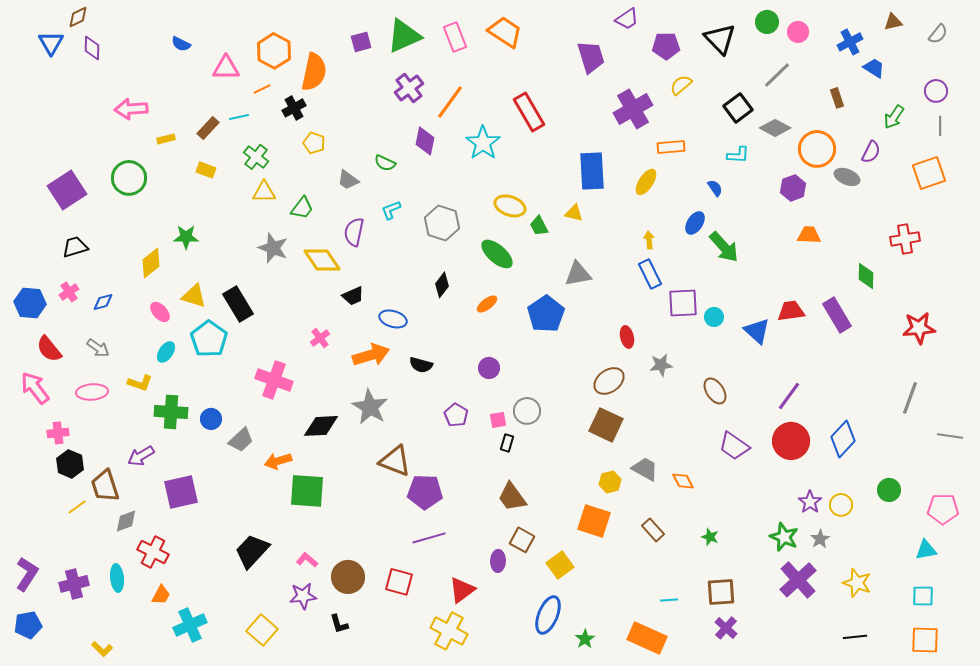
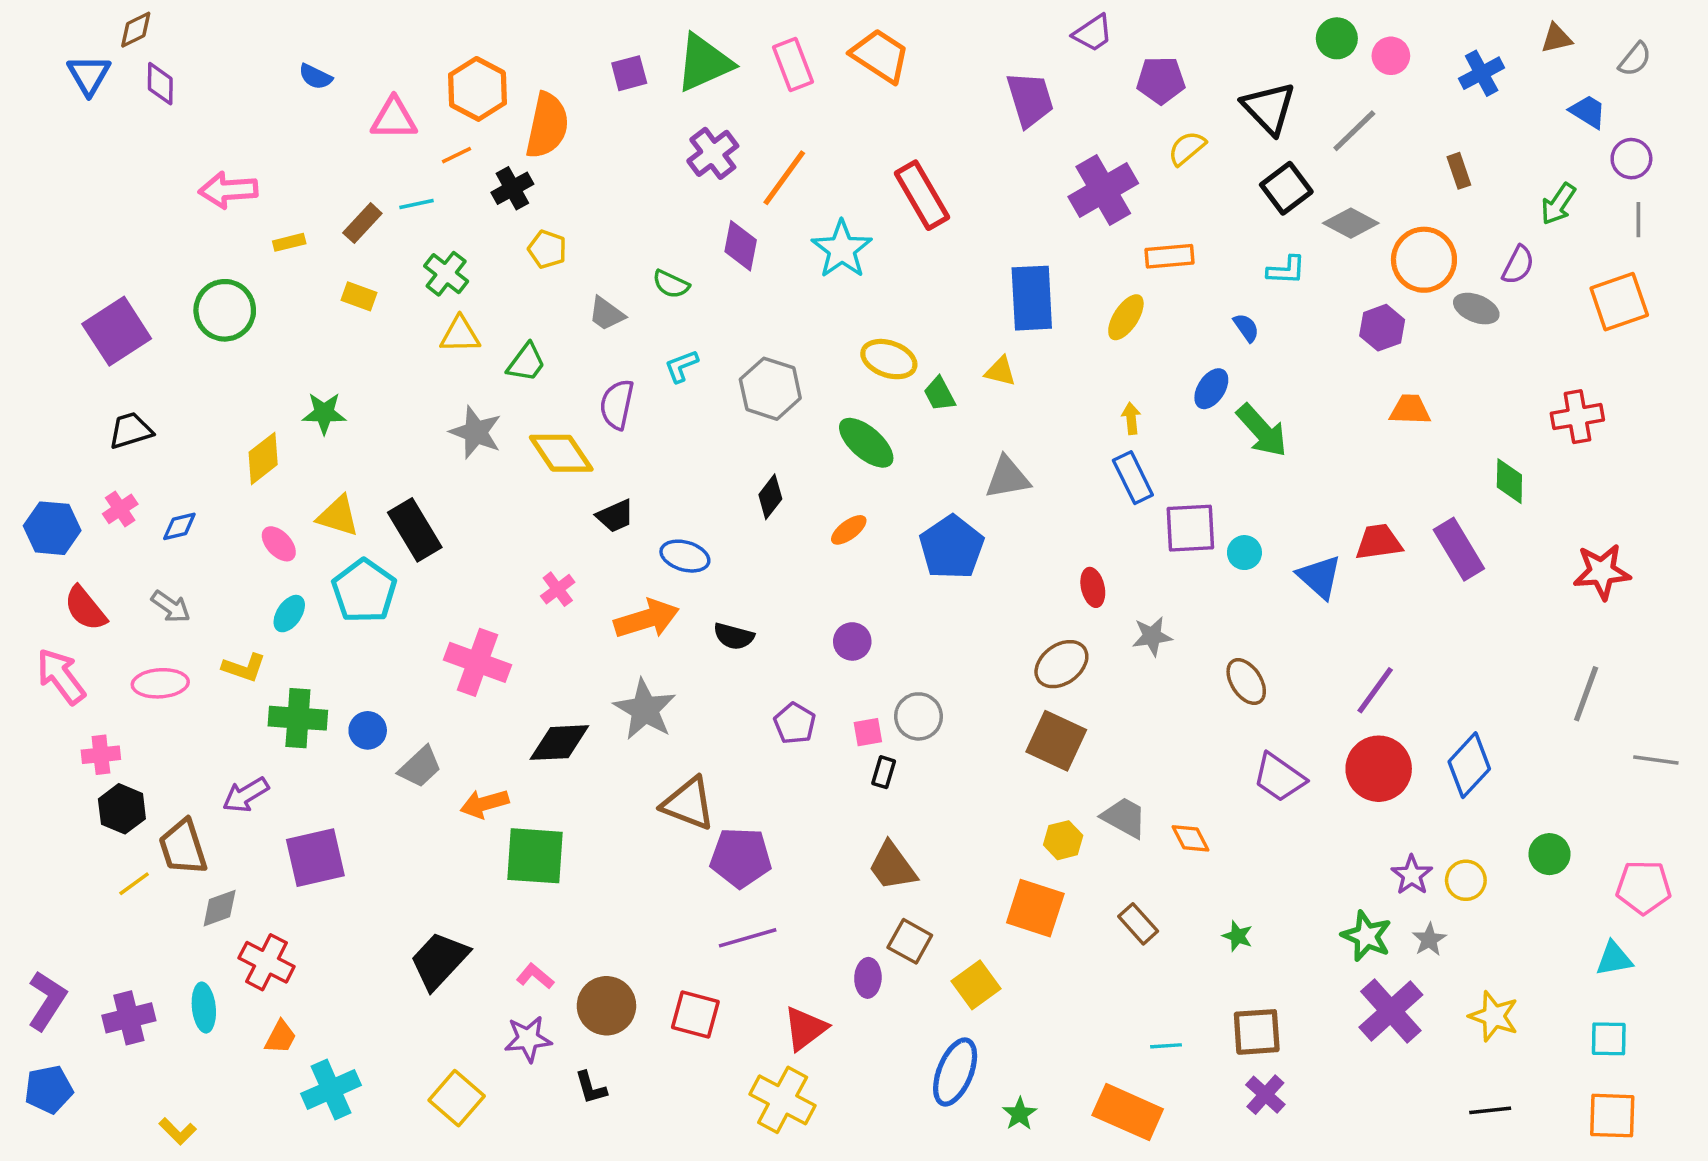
black triangle: (720, 39) -> (1269, 108), moved
blue trapezoid: (874, 68) -> (1588, 112), moved

